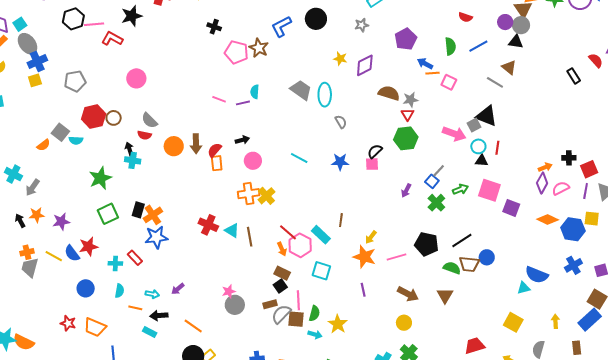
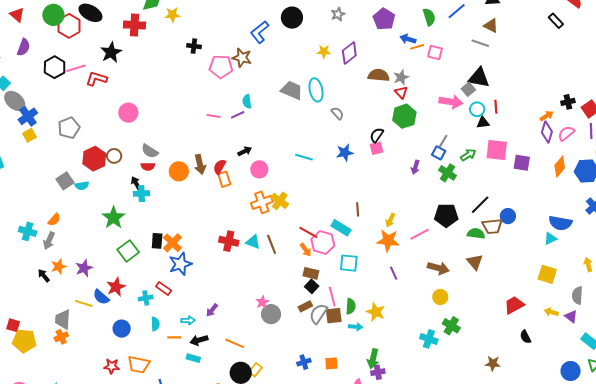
gray square: (60, 132) -> (65, 181), turned 30
orange semicircle: (43, 145) -> (54, 220), moved
orange diamond: (548, 219) -> (560, 167), turned -65
orange cross: (27, 252) -> (61, 337), moved

